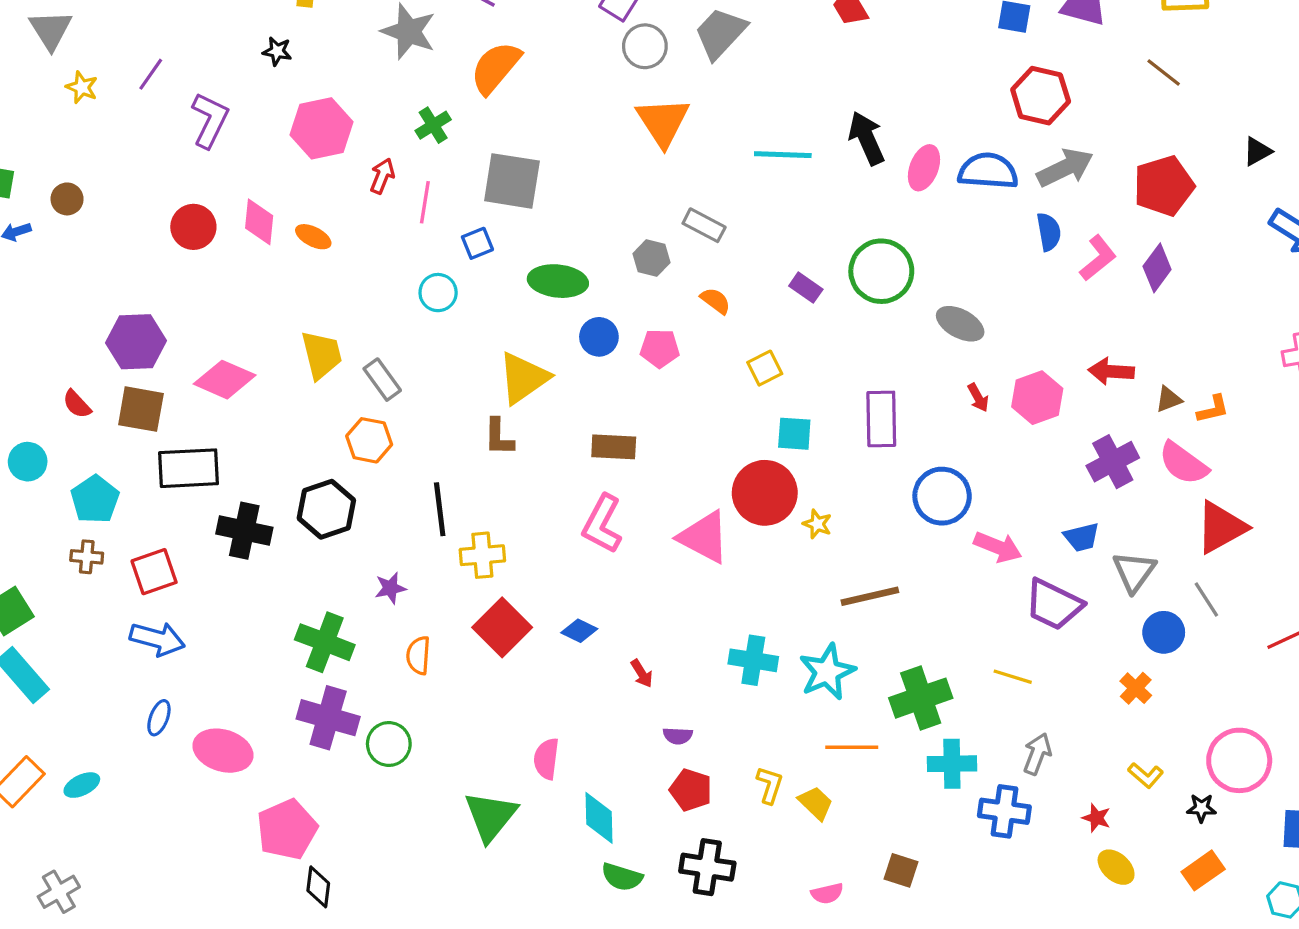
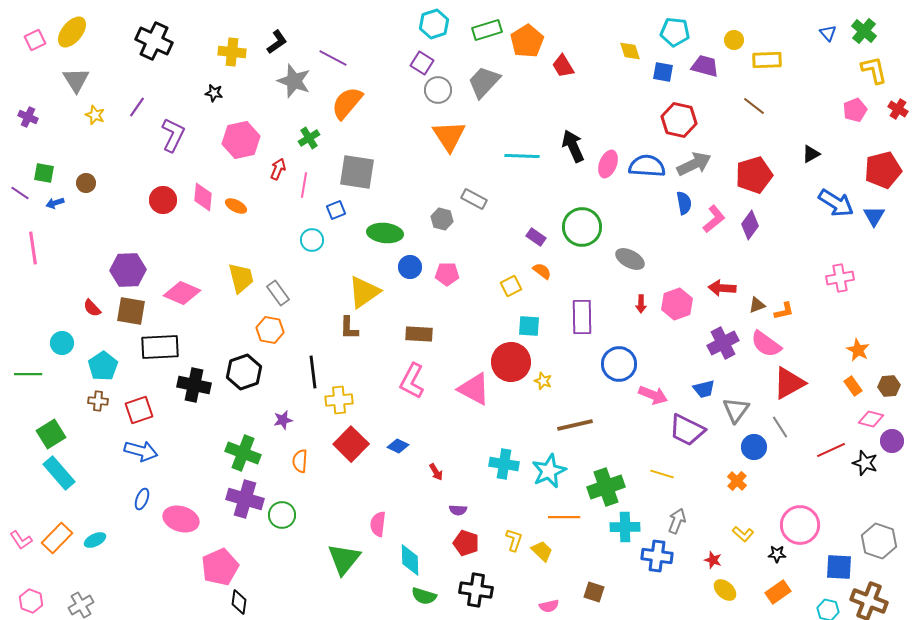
orange semicircle: (715, 301) -> (542, 271), moved
red arrow: (978, 398) -> (641, 304), turned 30

